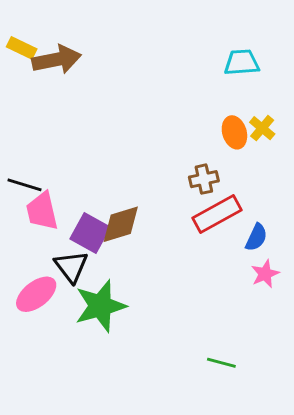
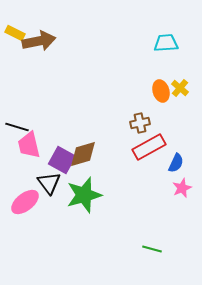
green star: (100, 306) -> (84, 195), moved

